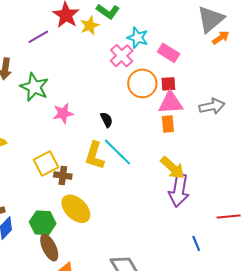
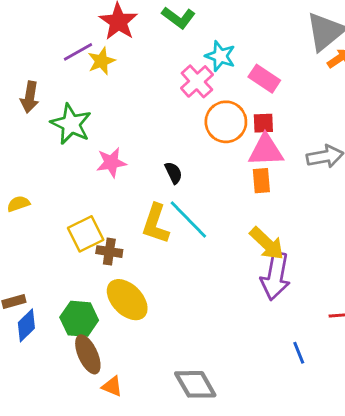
yellow star: (90, 26) -> (101, 61), moved

